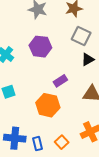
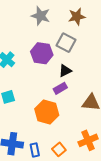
gray square: (81, 36) -> (66, 43), moved
black triangle: (88, 60) -> (65, 71), moved

